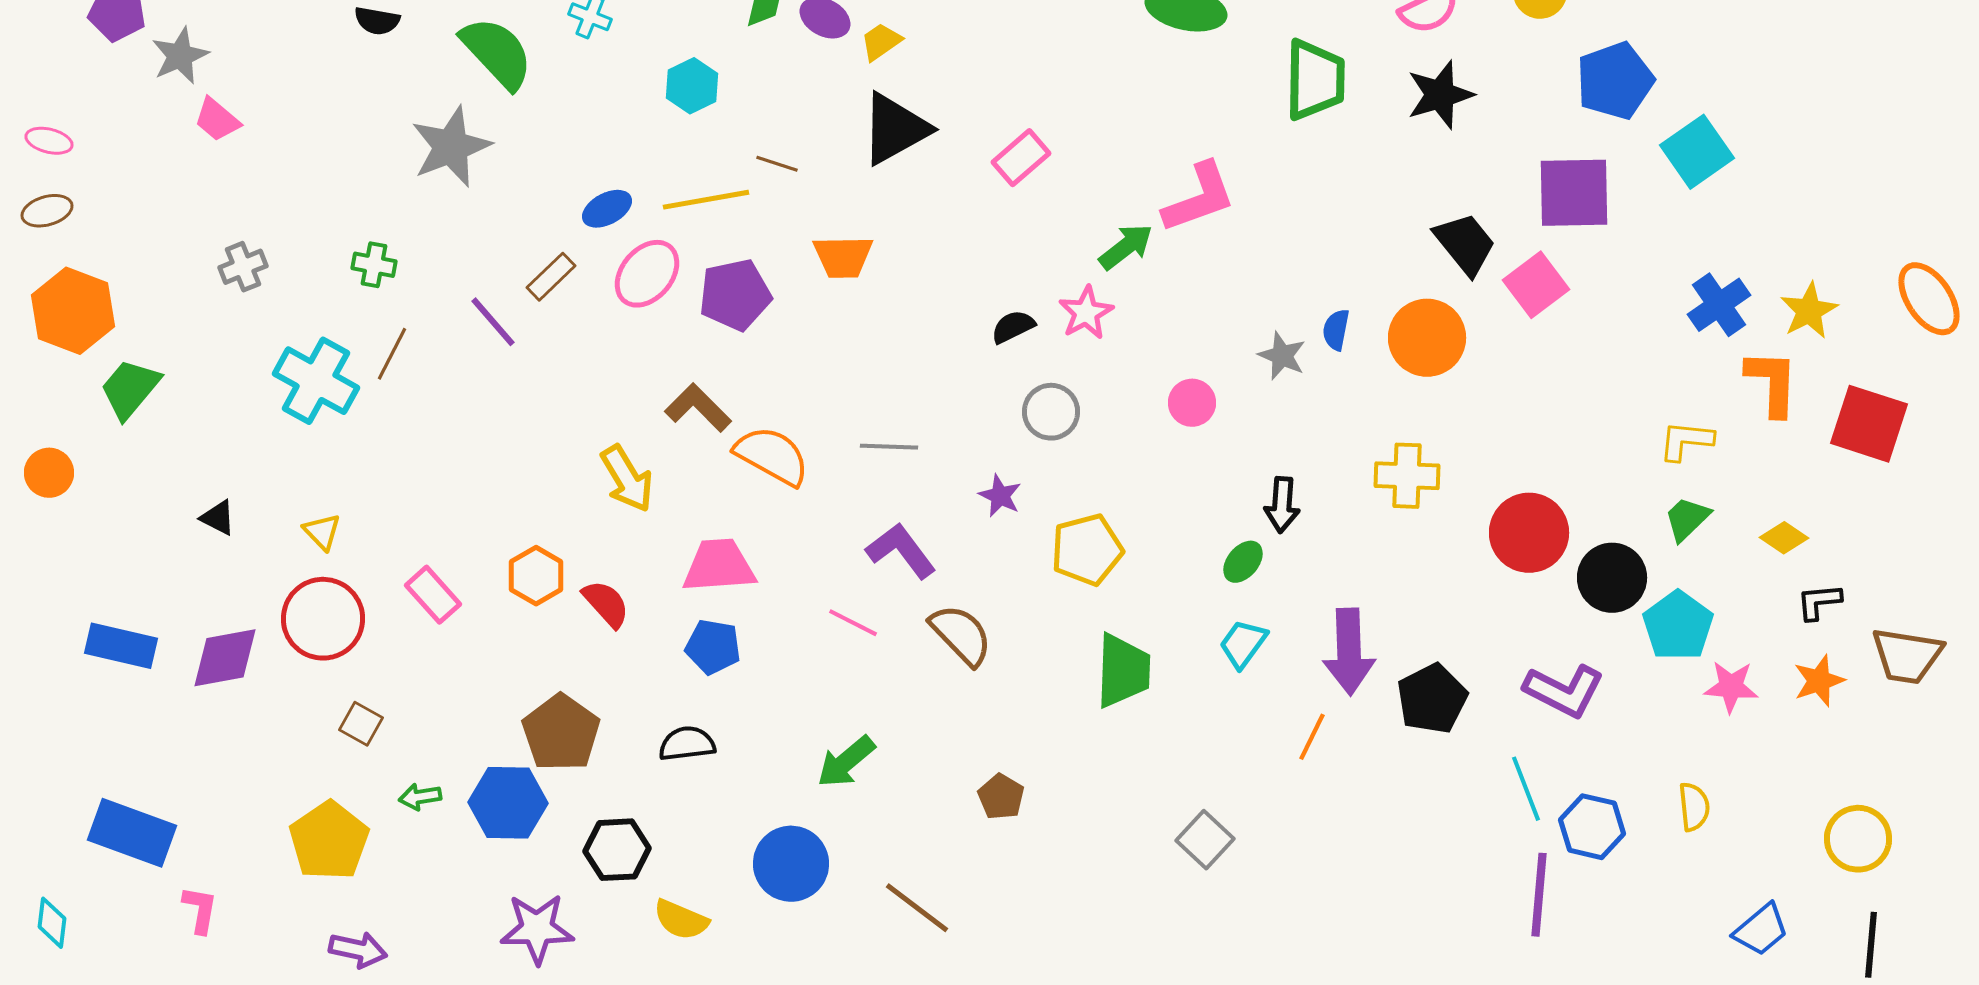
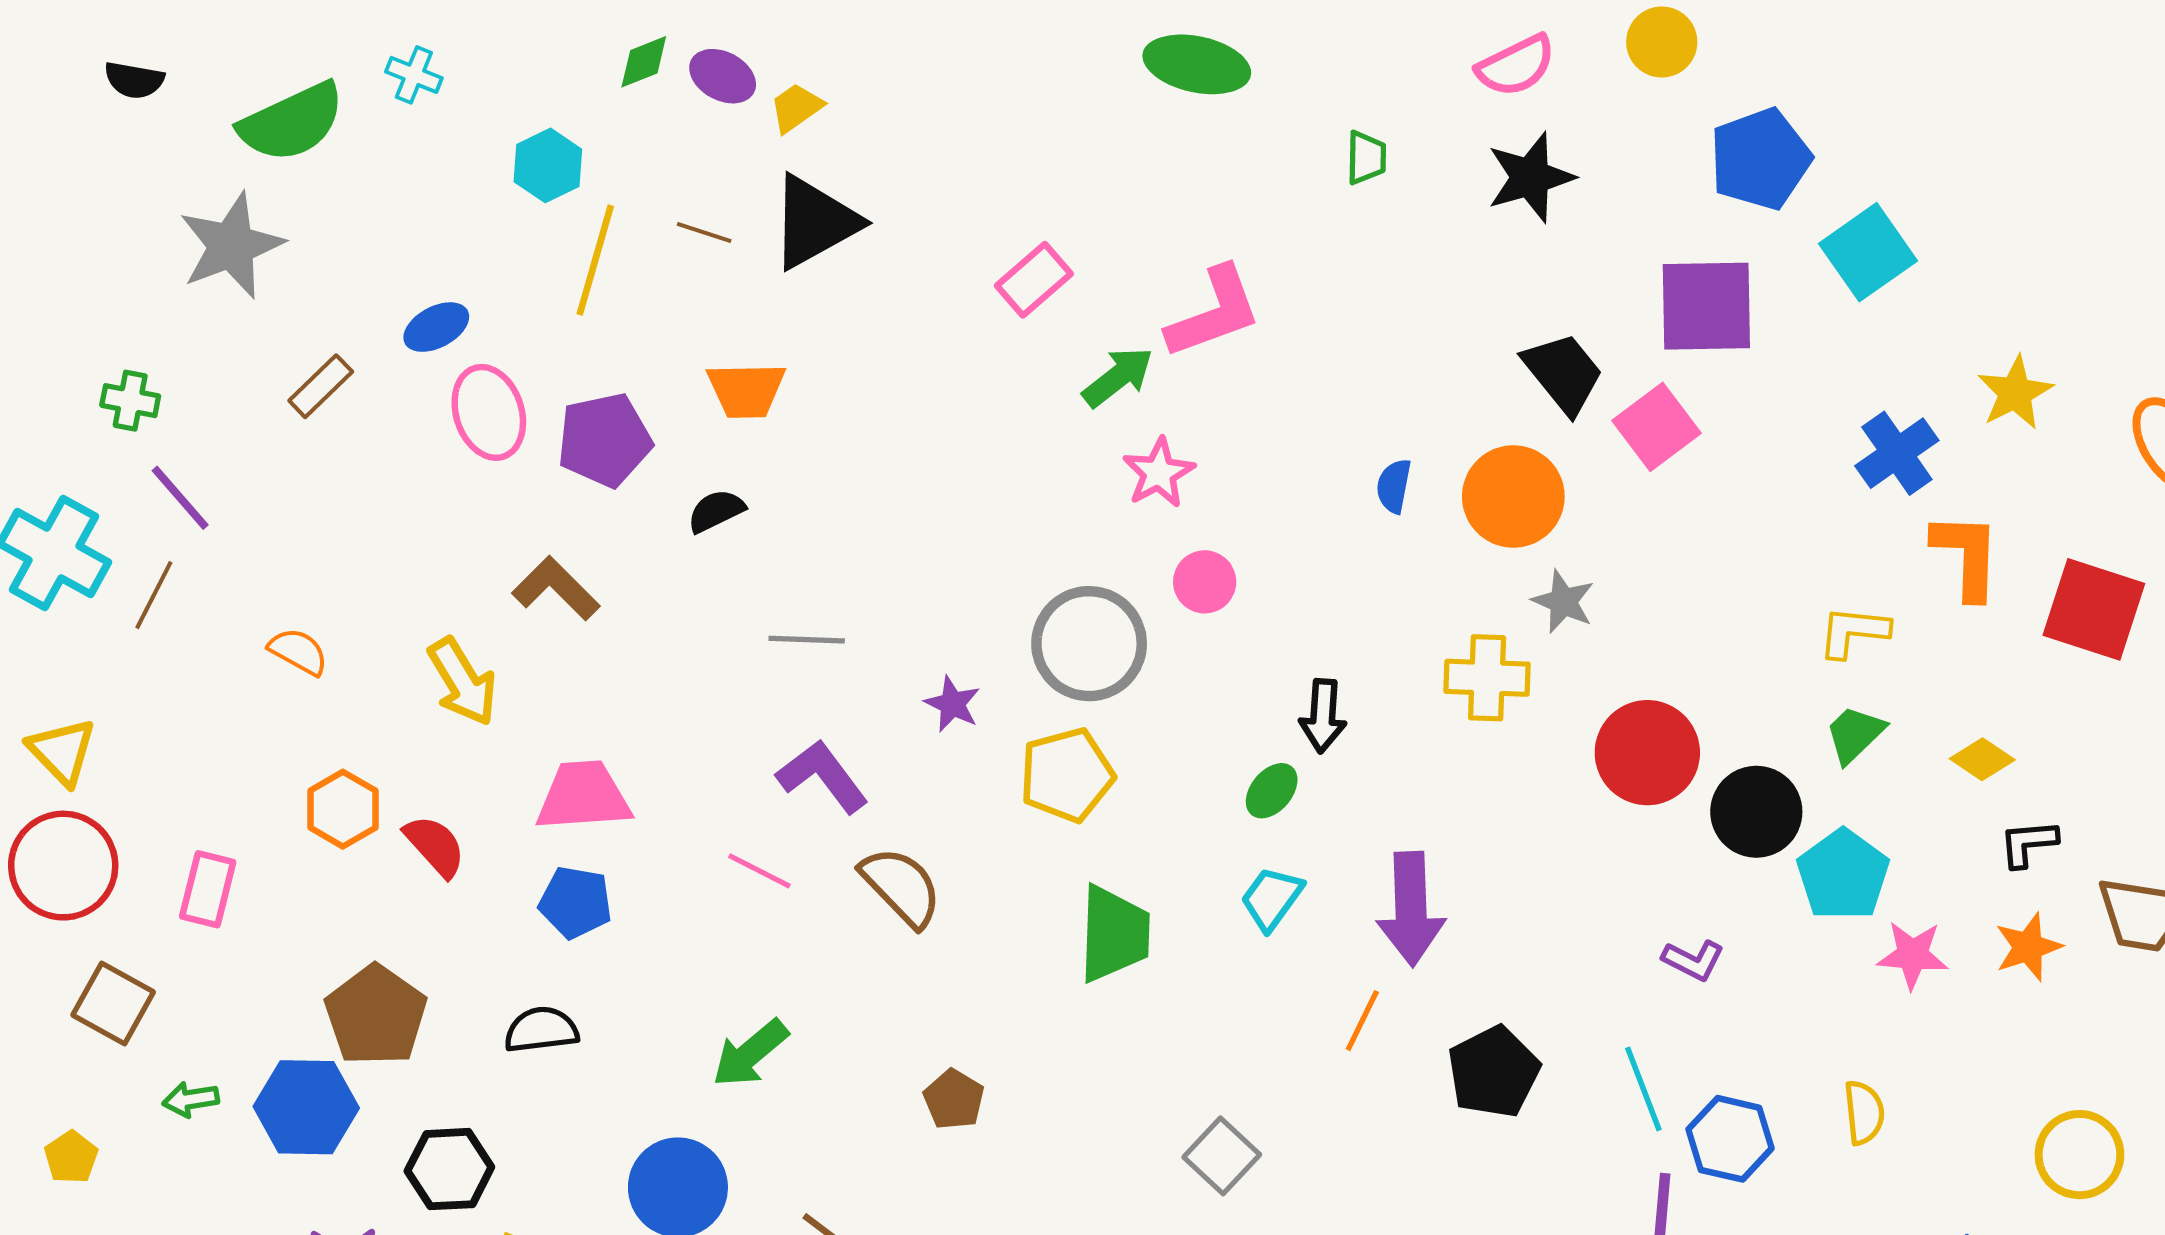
green semicircle: (497, 53) -> (292, 122), turned 108
green trapezoid: (1315, 80) -> (1366, 158), size x0.5
pink rectangle: (1021, 158) -> (1034, 280), moved
brown line: (777, 164) -> (704, 232), moved
yellow line: (706, 200) -> (595, 260), moved, turned -64
pink ellipse: (647, 274) -> (489, 412), turned -58
brown rectangle: (551, 277) -> (321, 386), moved
yellow star: (1809, 311) -> (2015, 393), moved
pink star: (1086, 313) -> (1159, 473), moved
purple line: (493, 322) -> (180, 498), moved
black semicircle: (1013, 327) -> (716, 511), moved
brown line: (392, 354) -> (154, 595), moved
gray star: (1282, 356) -> (1563, 602), moved
gray circle: (1051, 412) -> (1089, 644), moved, size x1.5
orange semicircle: (772, 456) -> (298, 651), moved, size x0.6
yellow triangle: (322, 532) -> (62, 751), size x1.4
pink rectangle: (433, 595) -> (208, 889), moved, turned 56
purple L-shape: (1564, 691) -> (1693, 960), size x0.6
black pentagon: (1432, 699) -> (1494, 1072), moved
brown square: (361, 724) -> (113, 1004), size x1.4
yellow pentagon: (329, 841) -> (71, 1157), size x0.5

